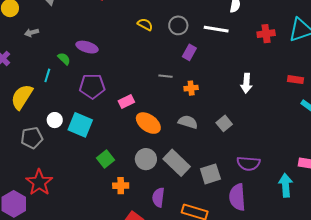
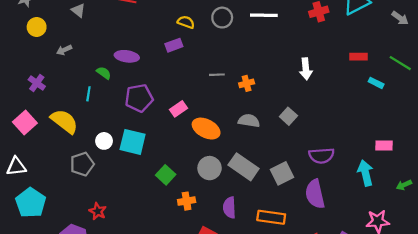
purple rectangle: (189, 52) -> (174, 45), moved, turned 49
yellow semicircle: (22, 97) -> (64, 121), turned 104
red star: (39, 182) -> (98, 211), size x0.6

